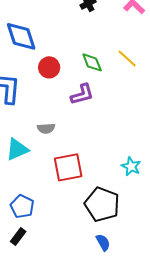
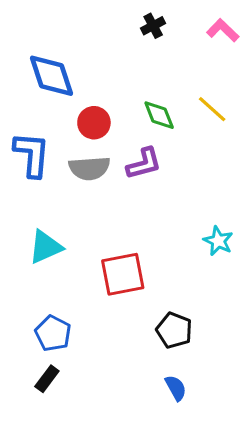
gray semicircle: (46, 128) -> (89, 168), moved, size x1.5
cyan star: (131, 166) -> (218, 241), moved
black pentagon: (102, 204) -> (174, 330), size x0.7

